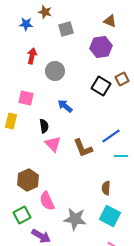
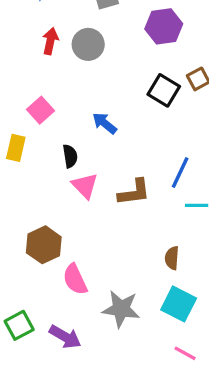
gray circle: (55, 71) -> (88, 44), moved
pink square: (26, 98) -> (41, 110), turned 35
blue line: (111, 136) -> (180, 173), turned -30
brown L-shape: (83, 148) -> (134, 192), turned -75
green square: (22, 215) -> (19, 325), moved

